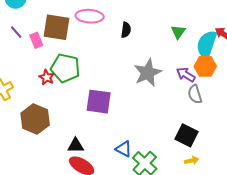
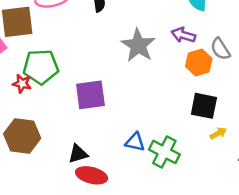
orange hexagon: (205, 66) -> (199, 63), moved
gray semicircle: (195, 94) -> (220, 49), moved

